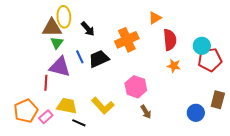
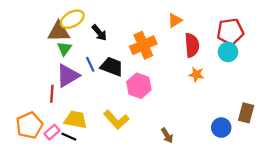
yellow ellipse: (64, 17) -> (72, 19), turned 65
black trapezoid: (99, 59) -> (112, 67), turned 45
red pentagon: (210, 60) -> (230, 32), moved
purple triangle: (60, 67) -> (68, 76), turned -45
pink hexagon: (136, 87) -> (139, 86), moved
brown arrow: (146, 112) -> (167, 135), moved
black line: (79, 123) -> (69, 137), moved

